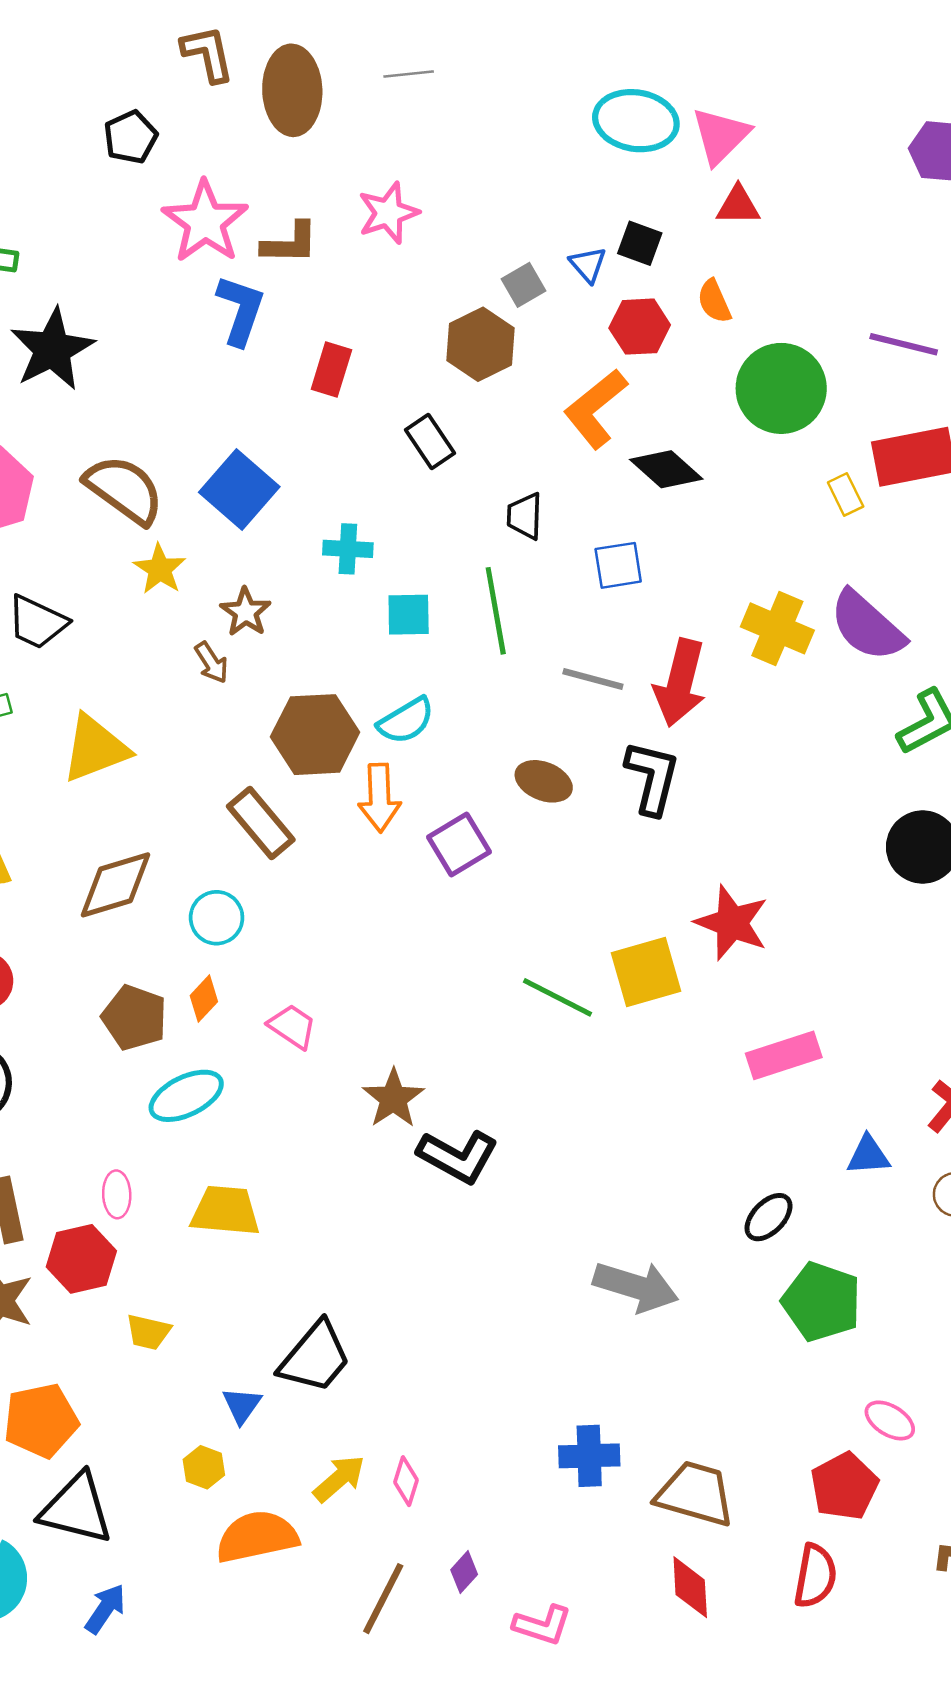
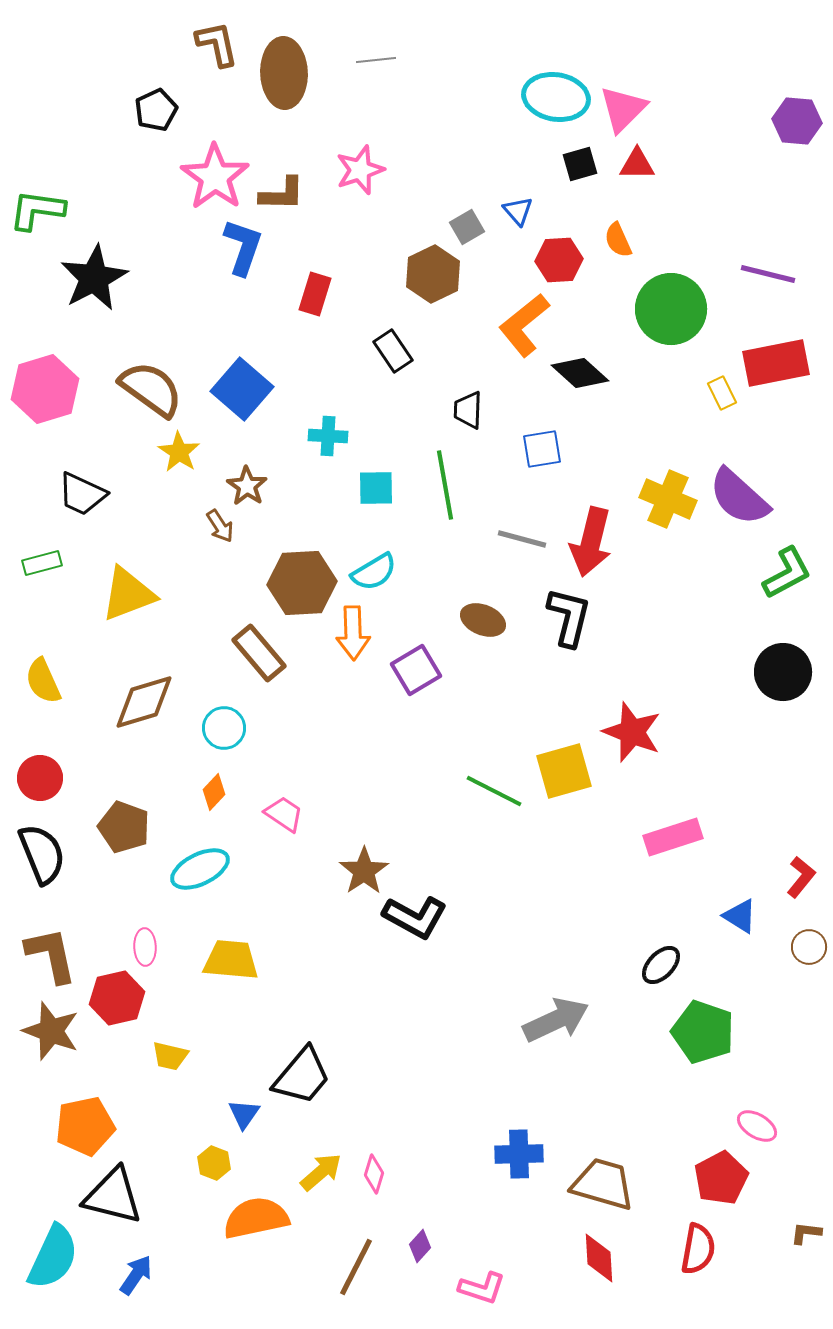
black square: (640, 243) -> (580, 164), moved, turned -36
brown pentagon: (134, 1018) -> (124, 827), moved
blue triangle: (868, 1155) -> (740, 916), turned 36
gray arrow: (636, 1287) -> (556, 1020), turned -42

